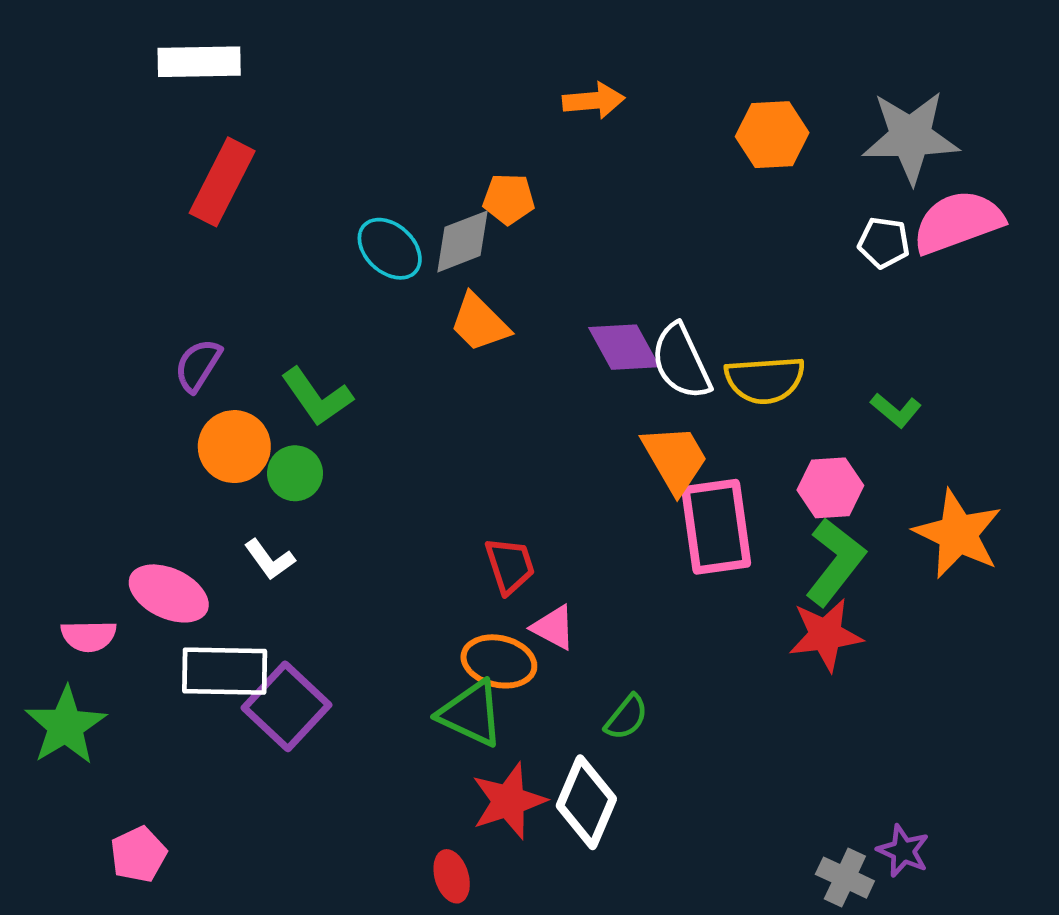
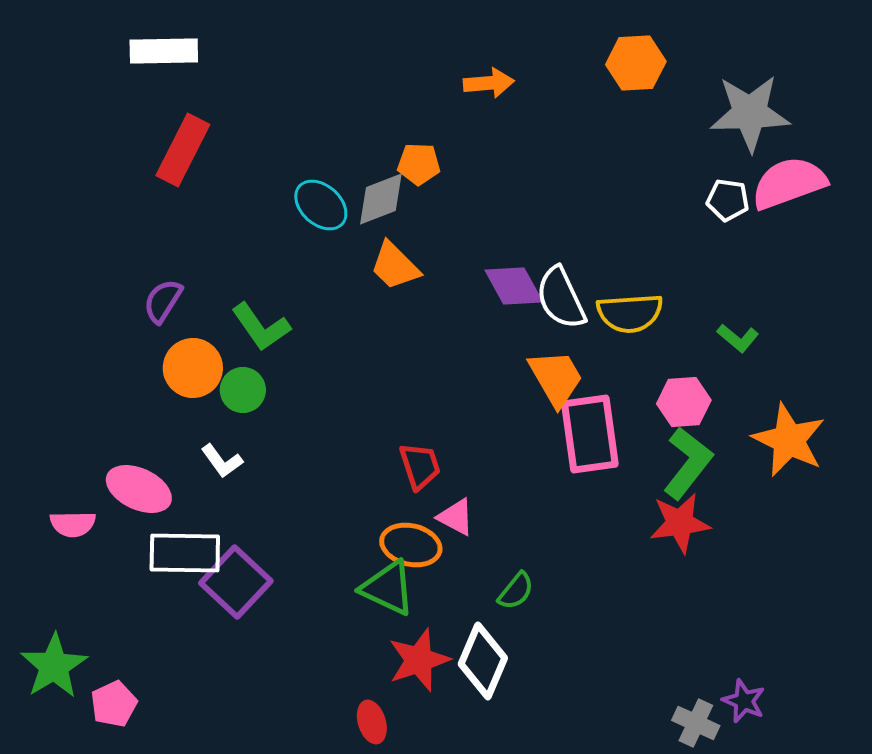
orange hexagon: (772, 135) -> (636, 63), moved
green star: (66, 726) -> (54, 666), moved

